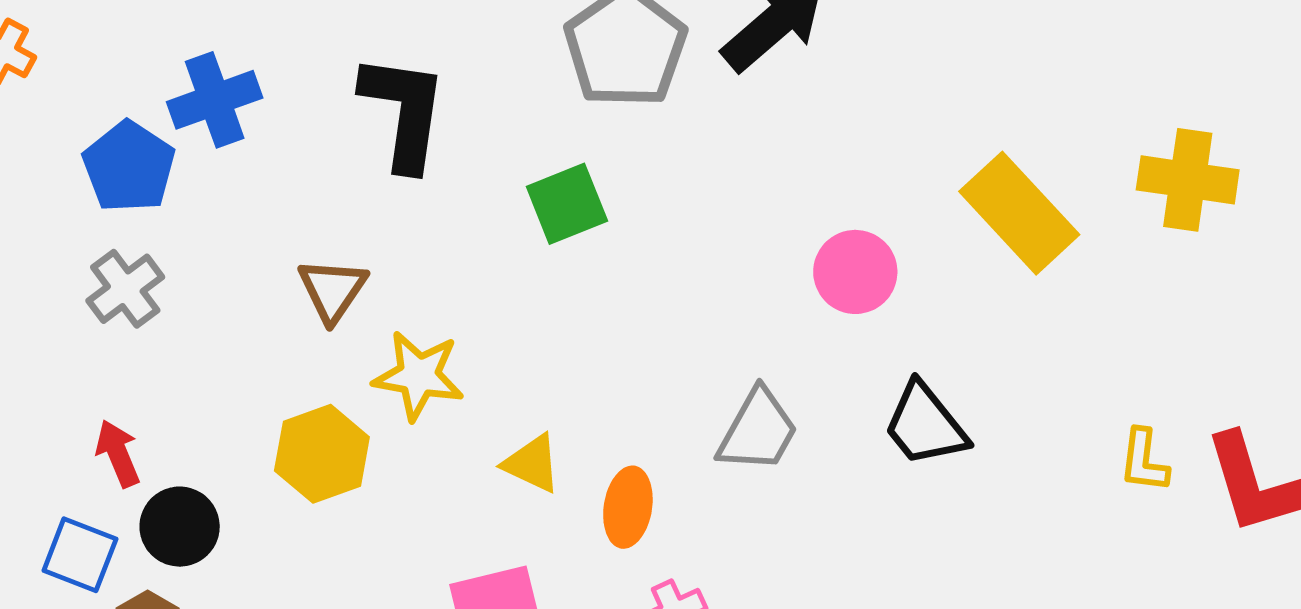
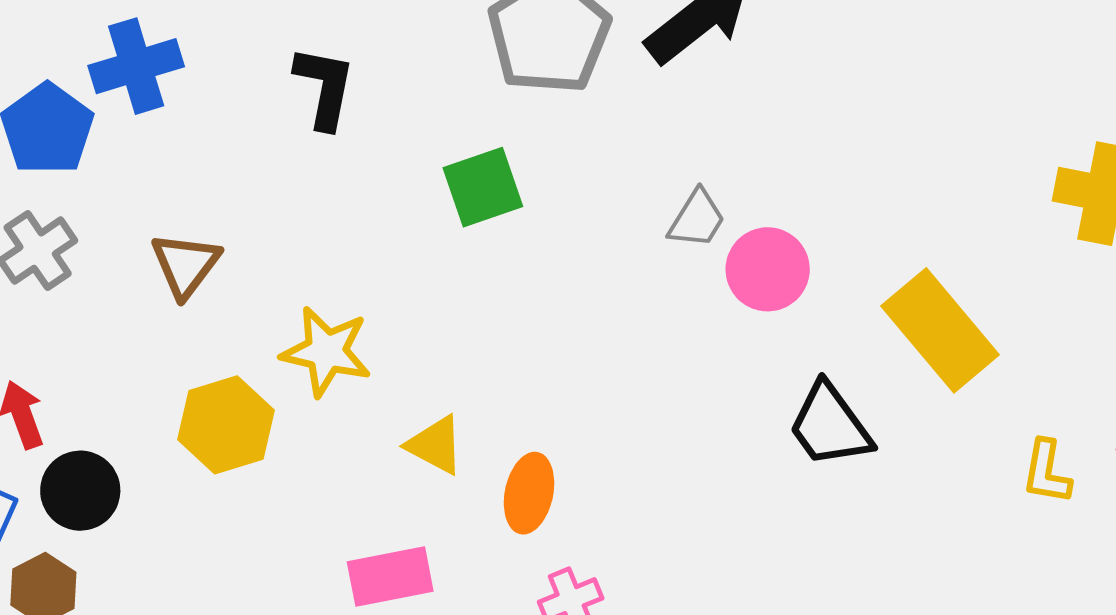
black L-shape: (404, 112) -> (324, 87), size x0.7
yellow rectangle: (1019, 213) -> (940, 330), moved
brown triangle: (332, 290) -> (186, 265), moved
gray trapezoid: (758, 431) -> (697, 219), moved, size x0.7

